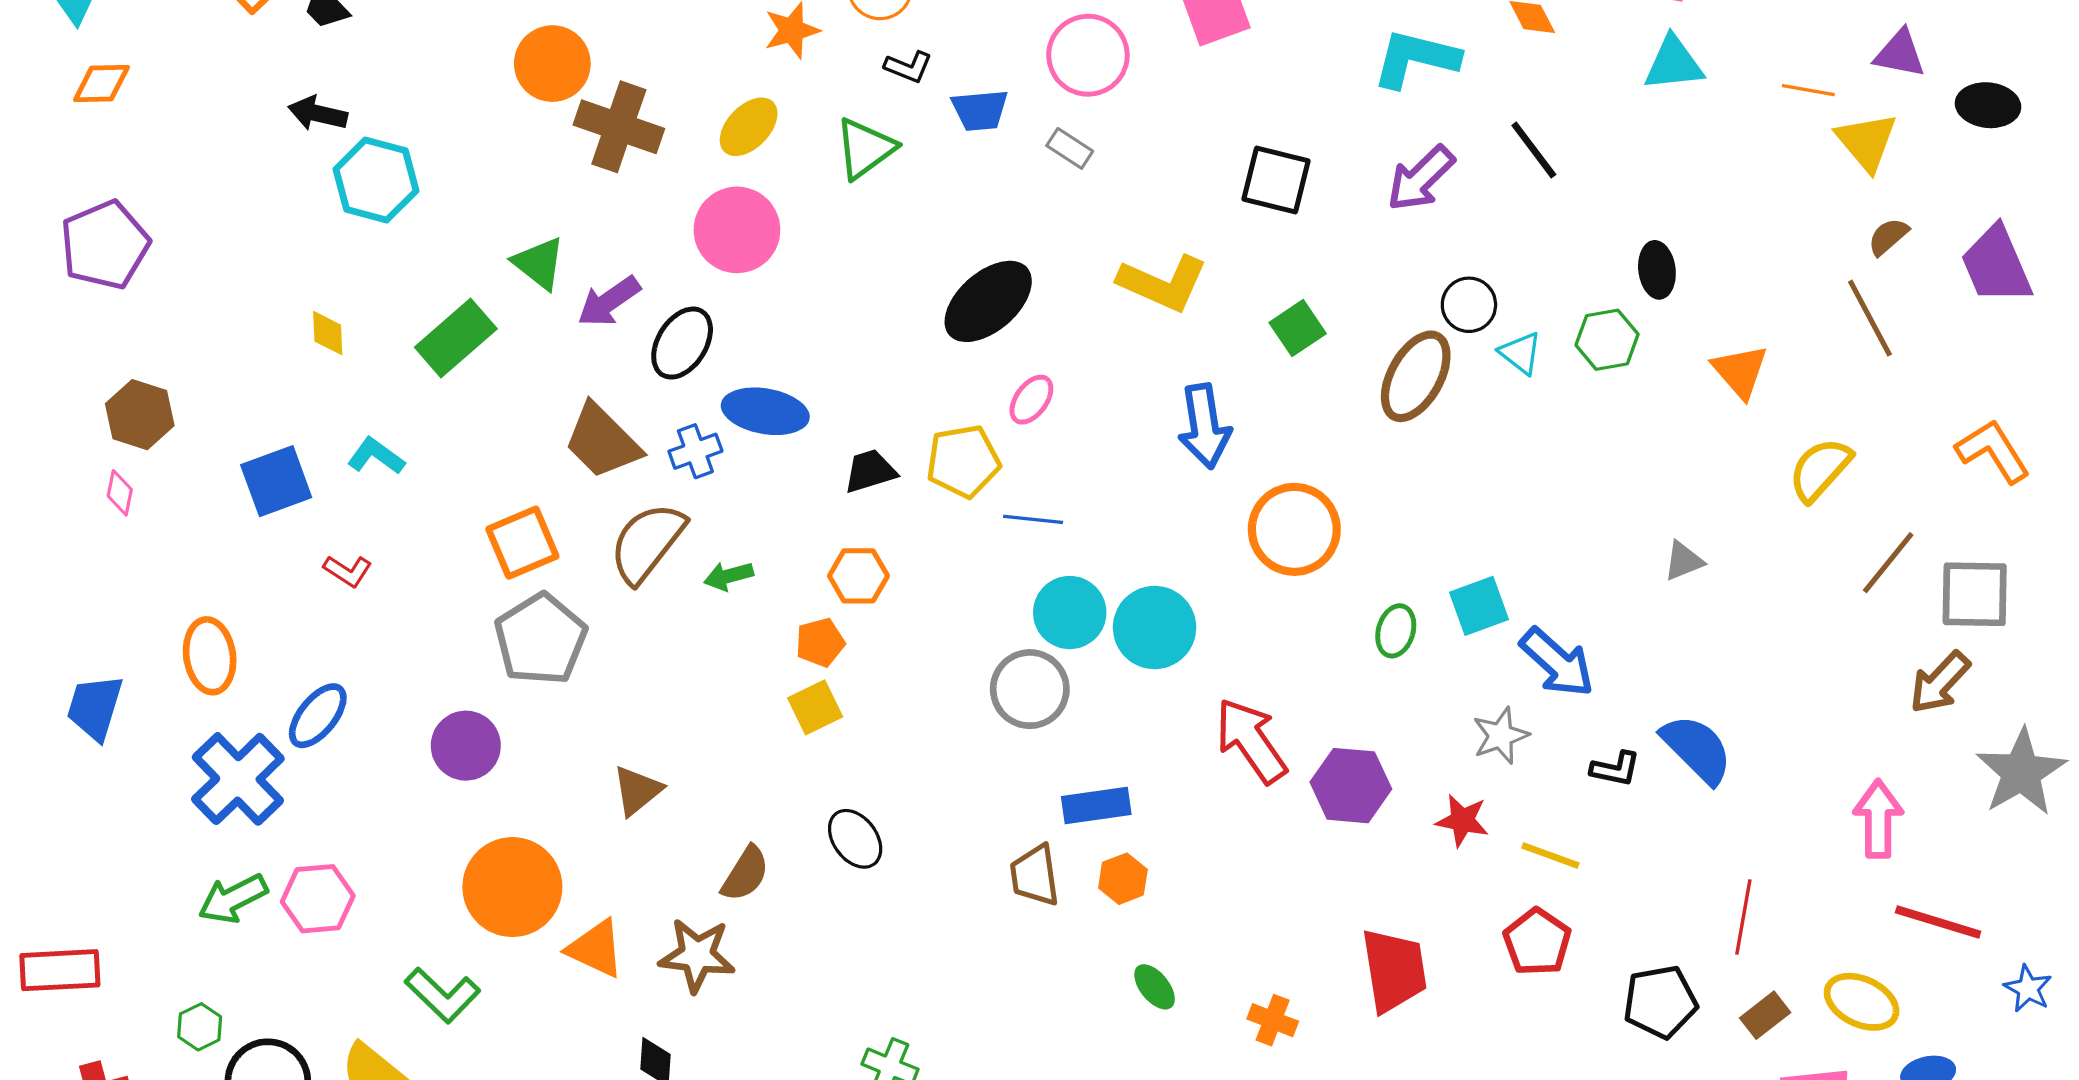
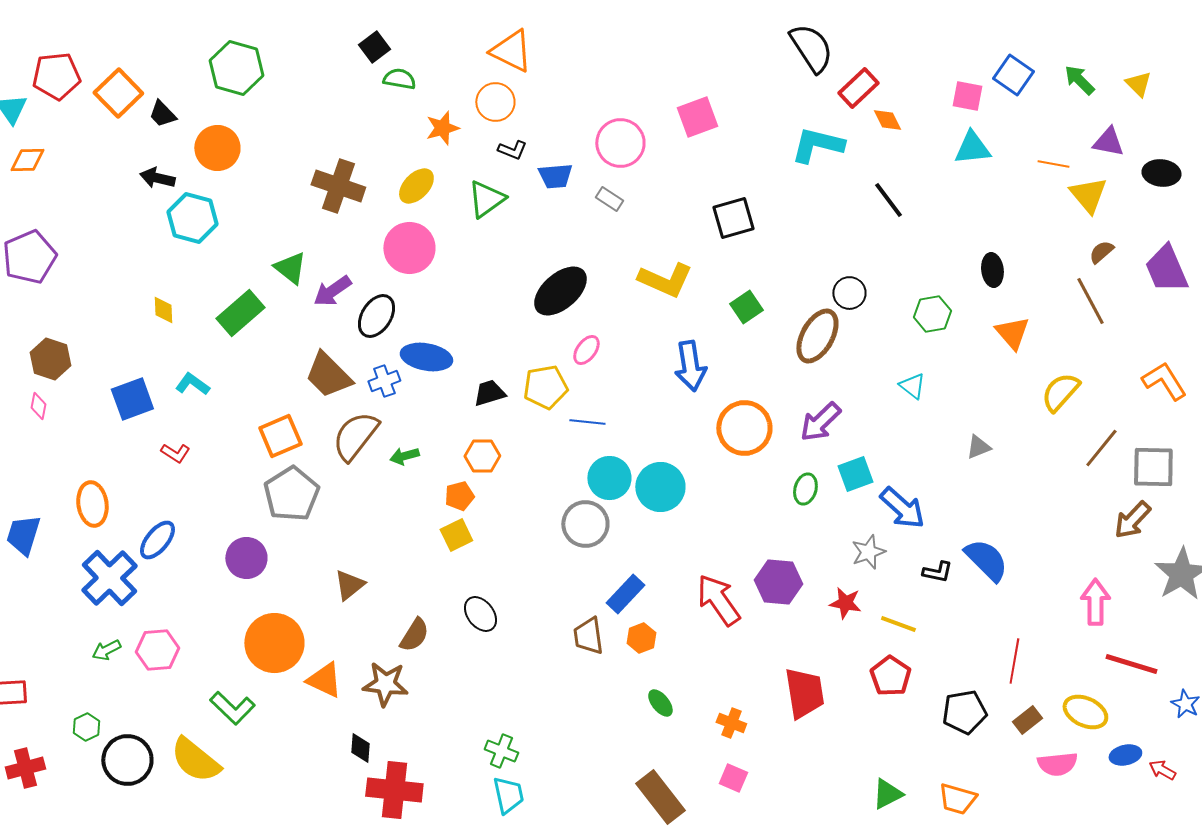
orange circle: (552, 64) -> (217, 148), moved
purple arrow: (1421, 178) -> (820, 422), moved
black square: (1276, 180) -> (733, 218), turned -30
black ellipse: (1657, 270) -> (992, 270), moved
cyan triangle: (1521, 353) -> (912, 386), moved
red arrow: (1251, 741) -> (718, 600), moved
blue rectangle: (1096, 806) -> (625, 594), turned -39
green arrow: (233, 899) -> (106, 650), size x0.7

